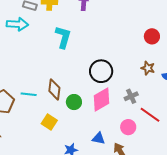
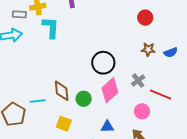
cyan L-shape: (63, 37) -> (51, 28), moved
blue triangle: (99, 138) -> (107, 127), moved

